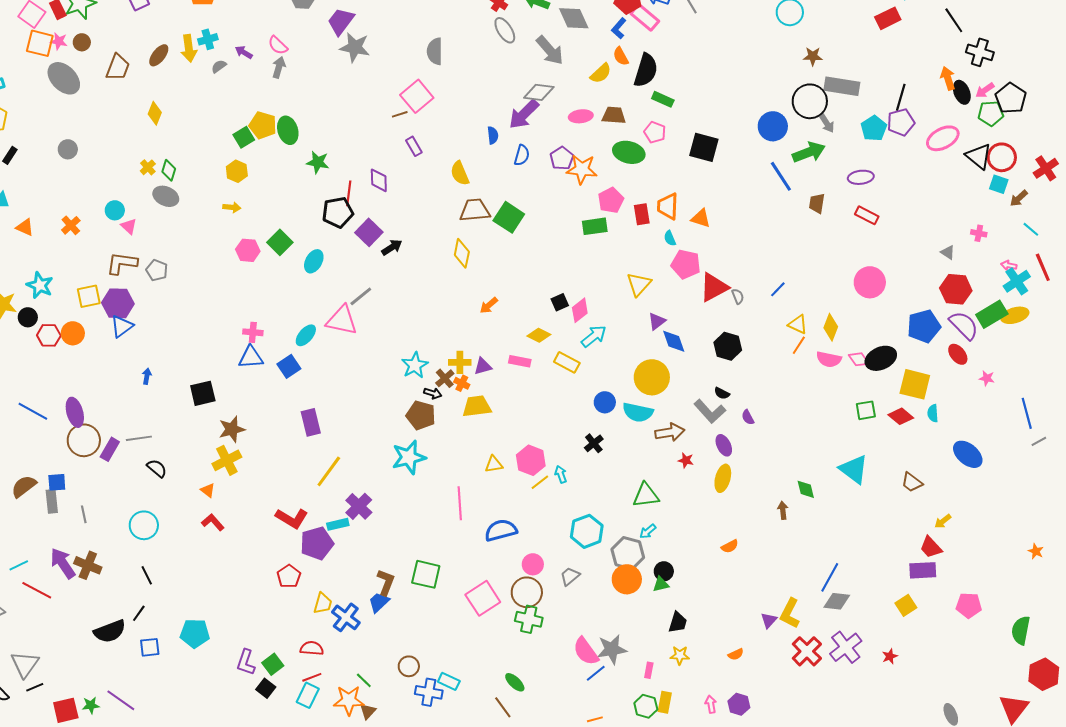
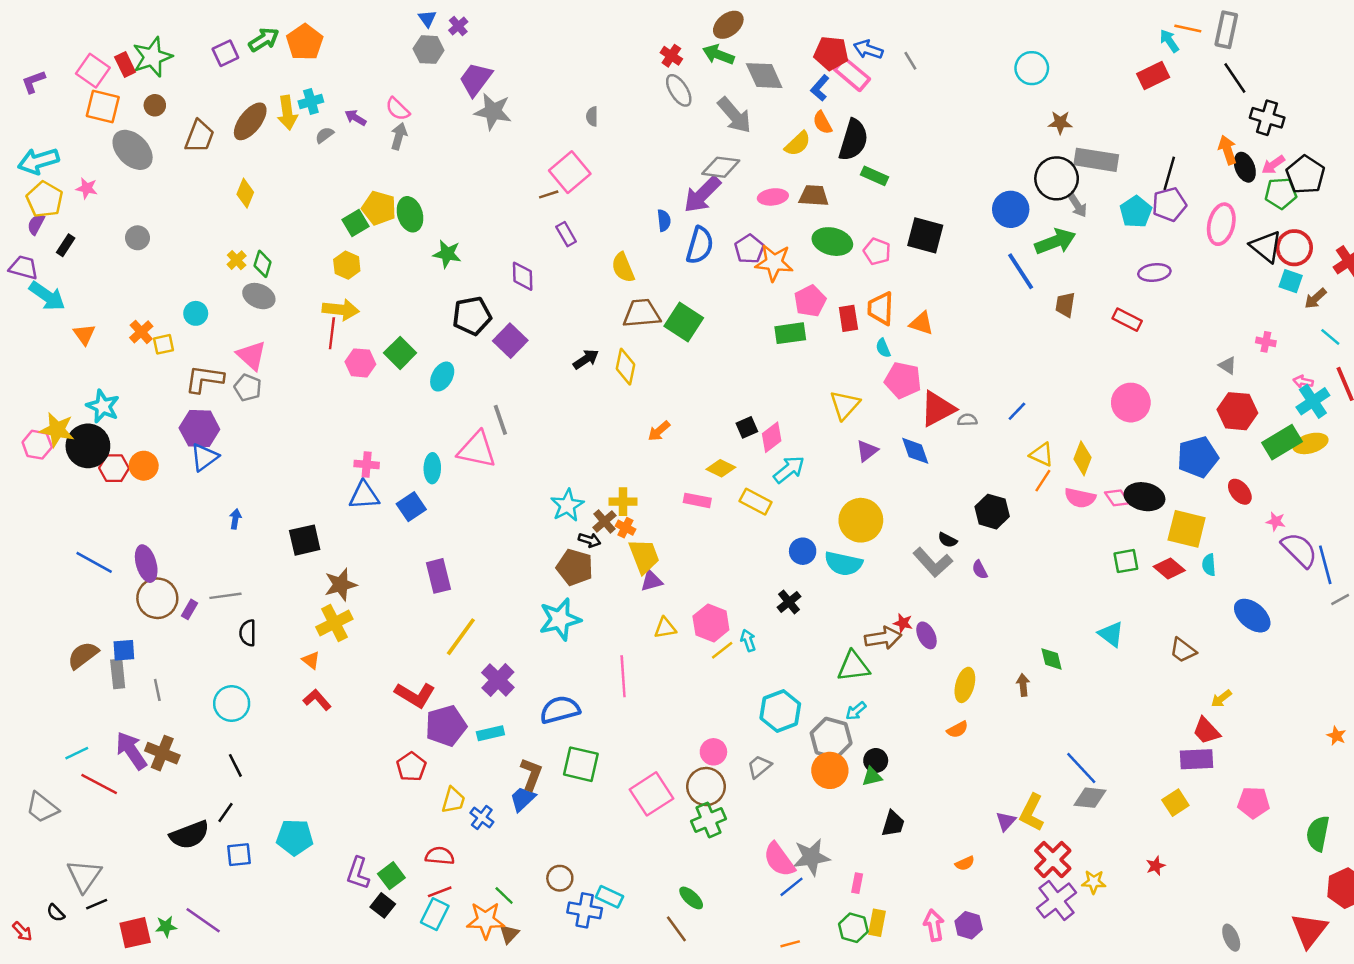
pink star: (59, 41) -> (87, 188), moved
gray semicircle: (435, 51) -> (592, 116), size x0.6
brown ellipse: (159, 55) -> (250, 121), size x1.4
pink pentagon: (655, 132) -> (877, 251), moved
pink ellipse: (943, 138) -> (1221, 224), turned -48
blue semicircle: (522, 155) -> (700, 245), size x1.4
purple ellipse: (861, 177) -> (1154, 272), moved
red line: (349, 193) -> (332, 333), moved
yellow arrow: (232, 207) -> (341, 310), size x1.6
pink triangle: (129, 226) -> (251, 355), moved, size x1.5
orange triangle: (25, 227) -> (84, 334), turned 30
black arrow: (392, 247) -> (586, 359), moved
yellow square: (89, 296) -> (164, 344), moved, size x0.7
gray line: (361, 296) -> (500, 420), turned -70
gray semicircle: (738, 296) -> (967, 420), turned -70
black circle: (28, 317) -> (88, 446), size x1.8
purple semicircle: (964, 325) -> (1299, 550), moved
cyan ellipse: (306, 335) -> (432, 468), turned -40
blue diamond: (674, 341) -> (915, 451), moved
black hexagon: (728, 346) -> (992, 512), moved
black ellipse: (881, 358) -> (1144, 497), turned 36
purple triangle: (483, 366) -> (652, 581), moved
yellow trapezoid: (477, 406) -> (644, 556), turned 76
brown arrow: (670, 432) -> (883, 638), moved
purple ellipse: (724, 445) -> (926, 635), moved
purple rectangle: (110, 449) -> (190, 609), size x0.7
black semicircle: (157, 468) -> (248, 633), turned -130
cyan triangle: (854, 469) -> (1111, 634), size x0.7
yellow ellipse: (723, 478) -> (965, 685), moved
cyan rectangle: (338, 524) -> (490, 733), moved
blue semicircle: (501, 530) -> (560, 710), moved
blue line: (830, 577) -> (1081, 768), turned -72
blue cross: (346, 617) -> (482, 817), size x0.7
green cross: (529, 619) -> (708, 820), turned -36
purple cross: (846, 647) -> (1057, 900), moved
yellow star: (680, 655) -> (1094, 882), moved
pink arrow: (711, 704) -> (934, 925), size x1.4

